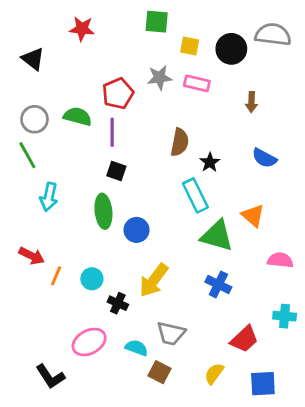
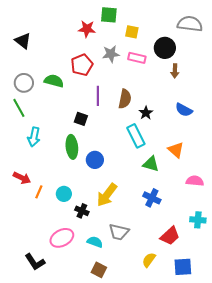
red star: (82, 29) -> (87, 29), moved
black circle: (231, 49) -> (165, 48), moved
purple line: (112, 132) -> (98, 96), moved
green triangle: (217, 236) -> (151, 164), size x0.7
brown square: (159, 372) -> (99, 270), moved

